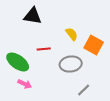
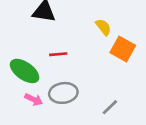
yellow semicircle: (72, 34) -> (103, 27), moved
gray ellipse: (71, 64) -> (63, 93), moved

